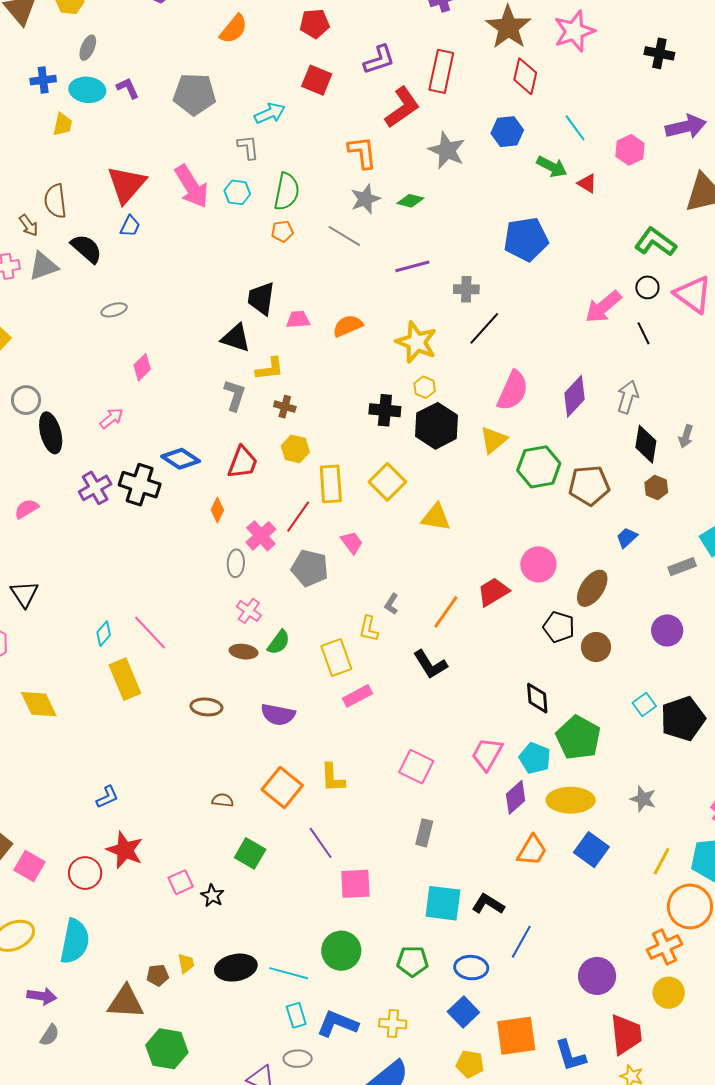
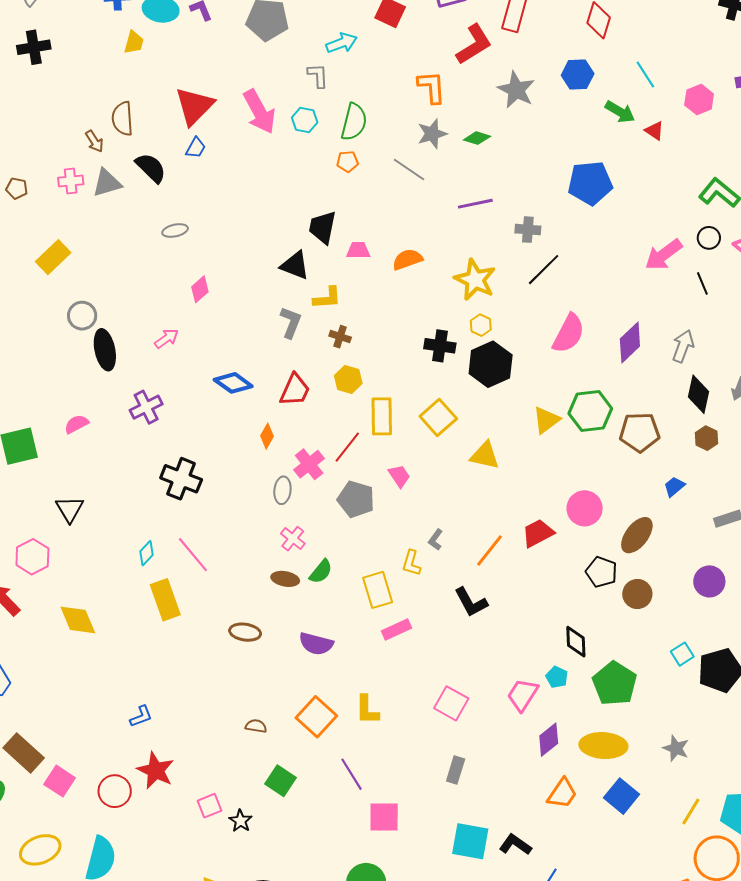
yellow triangle: (493, 440) -> (546, 420), moved
black cross: (140, 485) -> (181, 479), moved
cyan pentagon: (535, 758) -> (557, 677), moved, size x0.7

